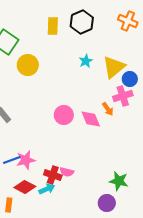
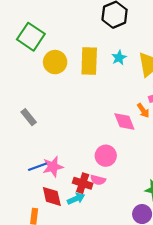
yellow rectangle: (53, 26) -> (89, 61), moved, size x1.4
pink circle: (64, 115) -> (106, 156), moved
red diamond: (25, 187) -> (52, 196), turned 50

